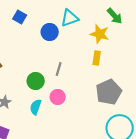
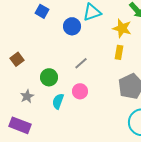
gray line: (59, 69) -> (81, 63), turned 32
green circle: (36, 81) -> (49, 77), moved

